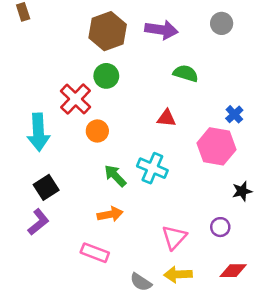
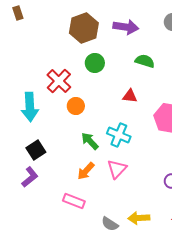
green circle: (106, 76) -> (95, 63), moved
orange arrow: (110, 214) -> (86, 171), turned 144
pink triangle: (174, 237) -> (117, 169), moved

